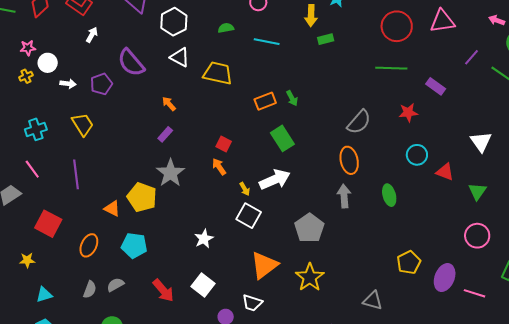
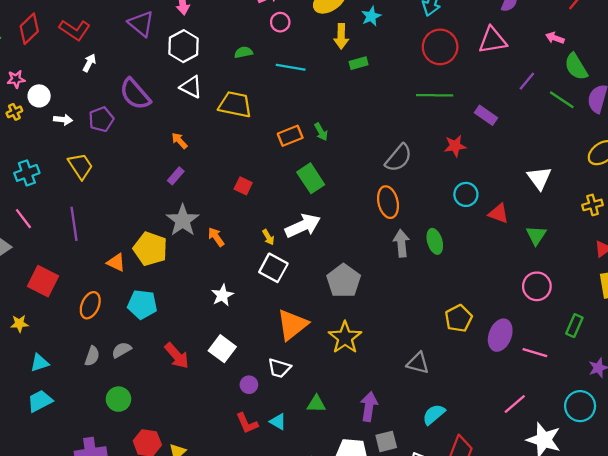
orange arrow: (219, 167) -> (216, 237), moved
gray arrow: (344, 196) -> (401, 243), moved

